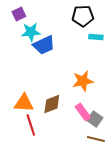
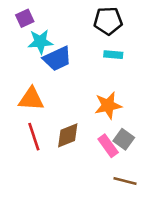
cyan rectangle: (96, 37) -> (113, 55), moved
orange triangle: (24, 103) -> (31, 99), moved
gray square: (95, 119) -> (124, 139), moved
red line: (31, 125) -> (34, 137), moved

